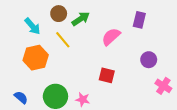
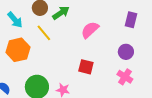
purple rectangle: (139, 20) -> (131, 20), moved
pink cross: (163, 86) -> (125, 77), moved

